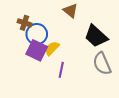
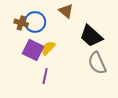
blue circle: (37, 34) -> (35, 22), moved
purple line: (61, 70) -> (45, 76), moved

